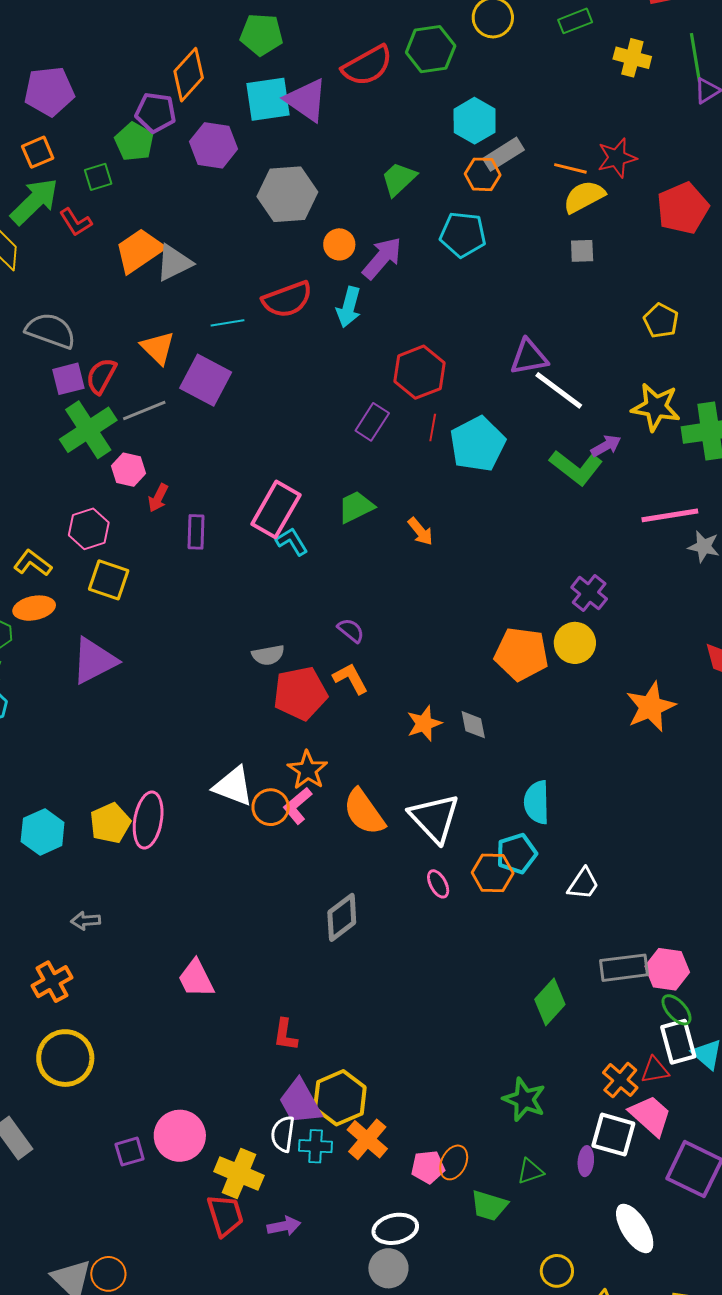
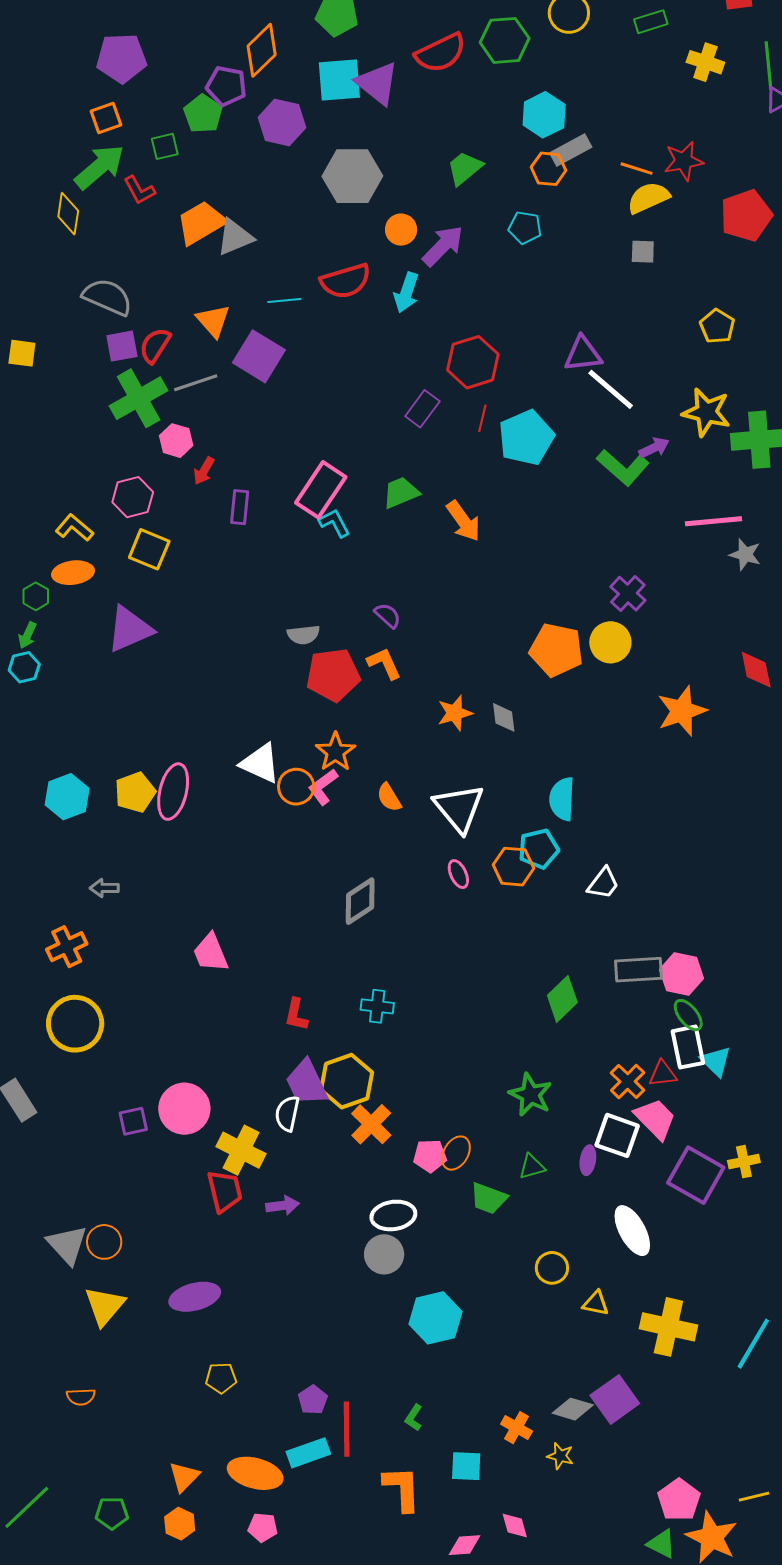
cyan pentagon: (463, 235) -> (525, 228), size x0.7
orange arrow: (420, 531) -> (463, 521), size x1.4
orange semicircle: (364, 812) -> (389, 797), size x0.6
cyan cross: (316, 1146) -> (377, 1006), moved

